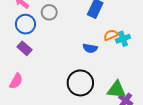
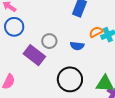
gray circle: (49, 12) -> (49, 41), moved
purple rectangle: (24, 48) -> (34, 55), moved, size x1.5

